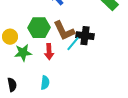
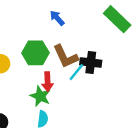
green star: (23, 53) -> (40, 96), moved, turned 30

